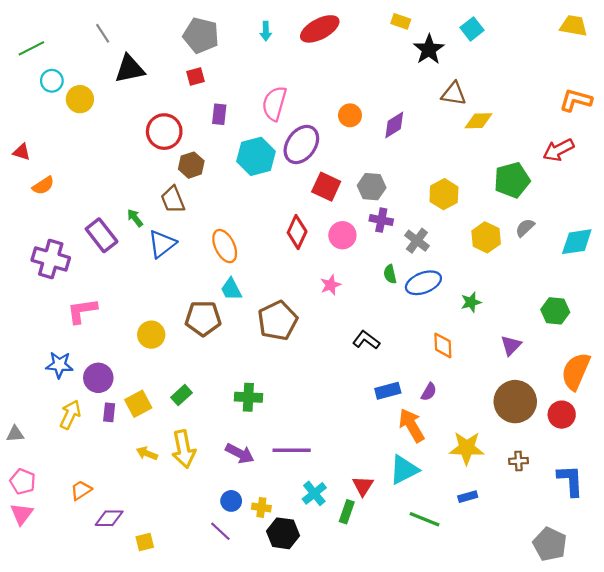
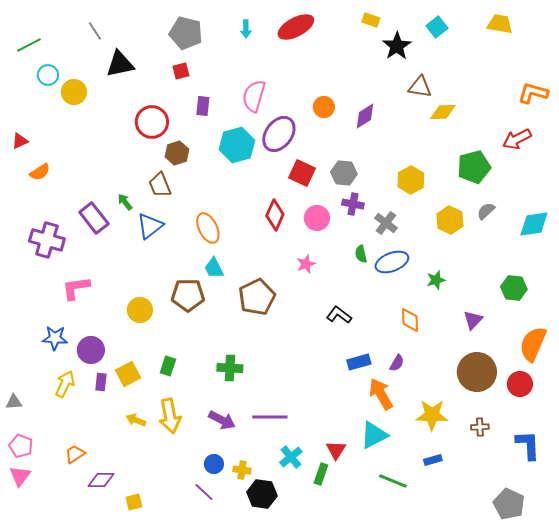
yellow trapezoid: (574, 26) -> (500, 24), moved
red triangle: (22, 152) -> (20, 141), turned -42
green rectangle: (181, 395) -> (168, 366), turned -30

